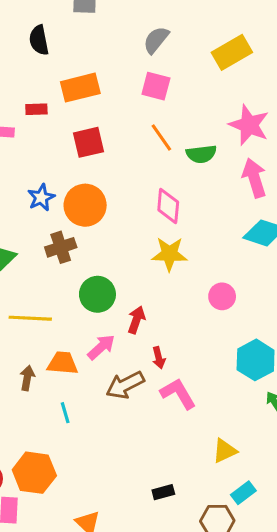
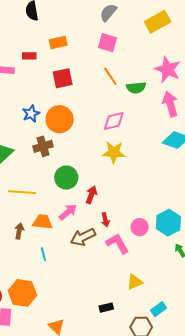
orange rectangle: (80, 88) -> (58, 42), size x0.7
pink diamond: (168, 206) -> (114, 121), turned 70
pink circle: (222, 296) -> (140, 227), moved
yellow triangle: (225, 451) -> (135, 282), moved

